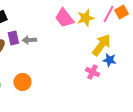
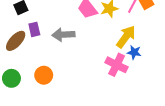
gray arrow: (29, 40) -> (63, 35), moved, size x1.5
pink cross: (92, 72) -> (117, 65), size x1.5

